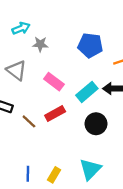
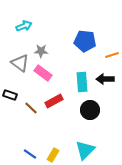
gray star: (40, 44) -> (41, 51), moved
pink rectangle: (54, 82) -> (43, 73), moved
cyan rectangle: (87, 92) -> (82, 82), turned -54
blue line: (28, 174) -> (30, 154), turned -56

